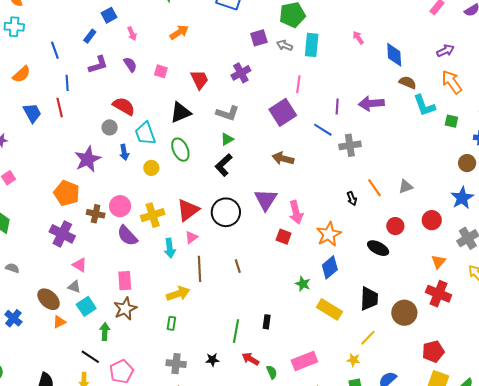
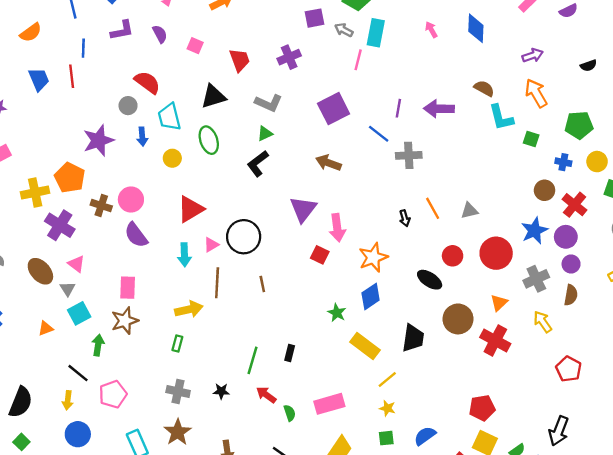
blue diamond: (394, 55) -> (476, 28), moved
pink line: (298, 84) -> (358, 60), moved
red triangle: (188, 210) -> (191, 209), moved
black circle: (226, 212) -> (244, 237), moved
yellow cross: (153, 215) -> (35, 193), moved
red circle: (432, 220) -> (496, 253), size x1.4
gray triangle: (74, 287) -> (68, 289), turned 32
brown ellipse: (49, 299) -> (40, 271), moved
brown circle: (404, 313) -> (458, 319), moved
yellow line: (368, 338) -> (387, 380), moved

